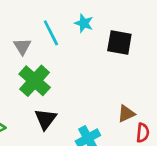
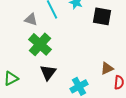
gray triangle: (22, 47) -> (31, 19), turned -40

